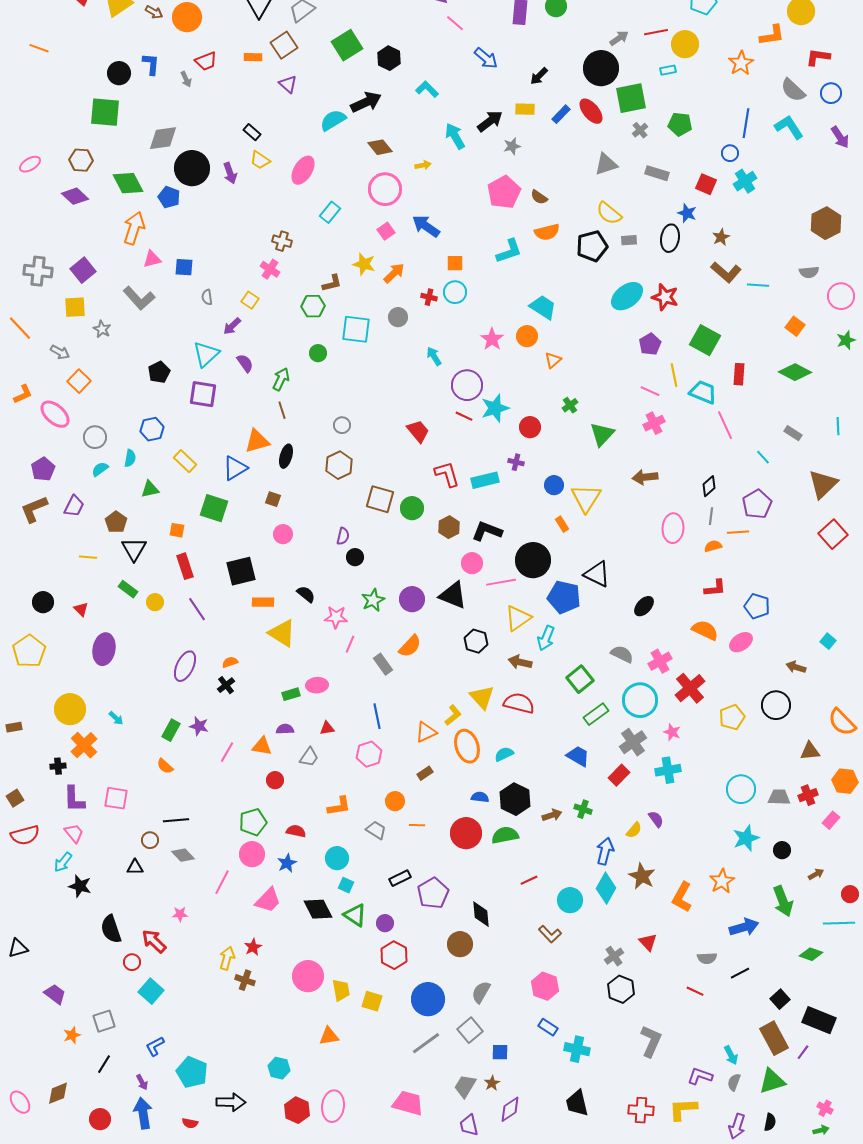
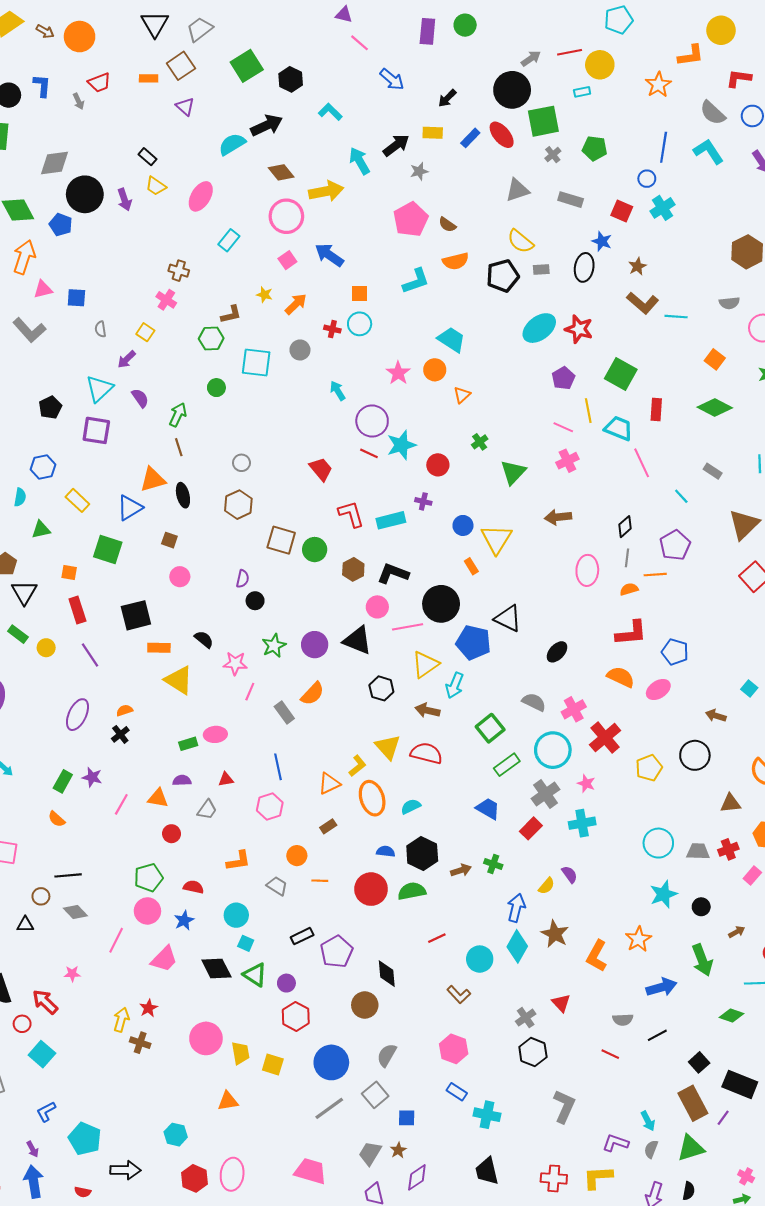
yellow arrow: (423, 165) -> (326, 191), size x2.0
yellow star: (364, 264) -> (264, 295), size x0.7
black ellipse: (286, 456) -> (183, 495), turned -30
red L-shape: (715, 588) -> (631, 633), size x1.4

